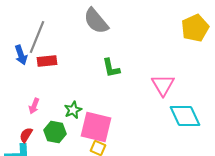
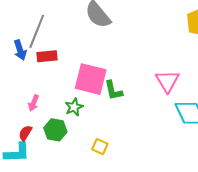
green L-shape: (111, 68) -> (113, 90), moved
pink square: (96, 127) -> (91, 79), moved

